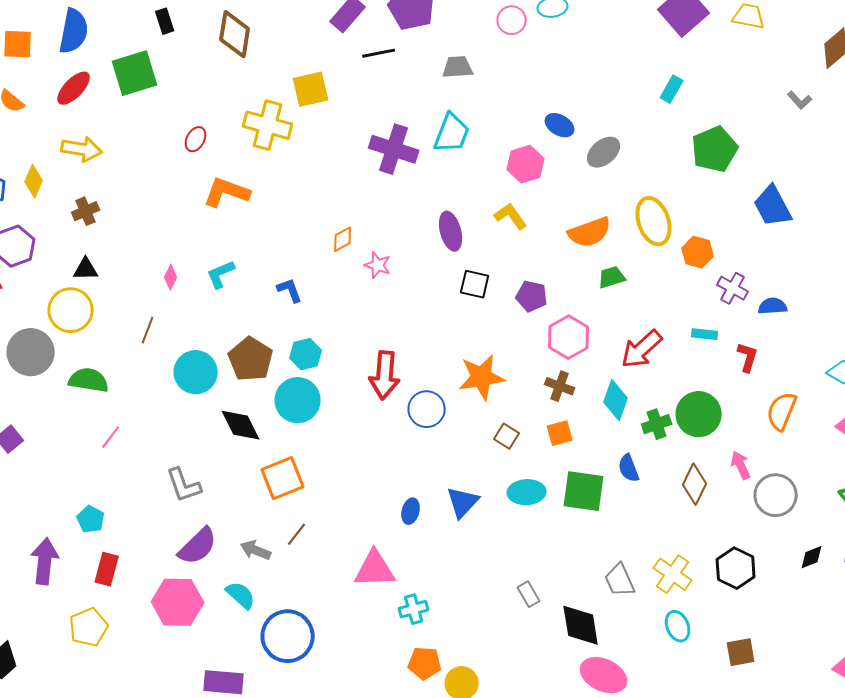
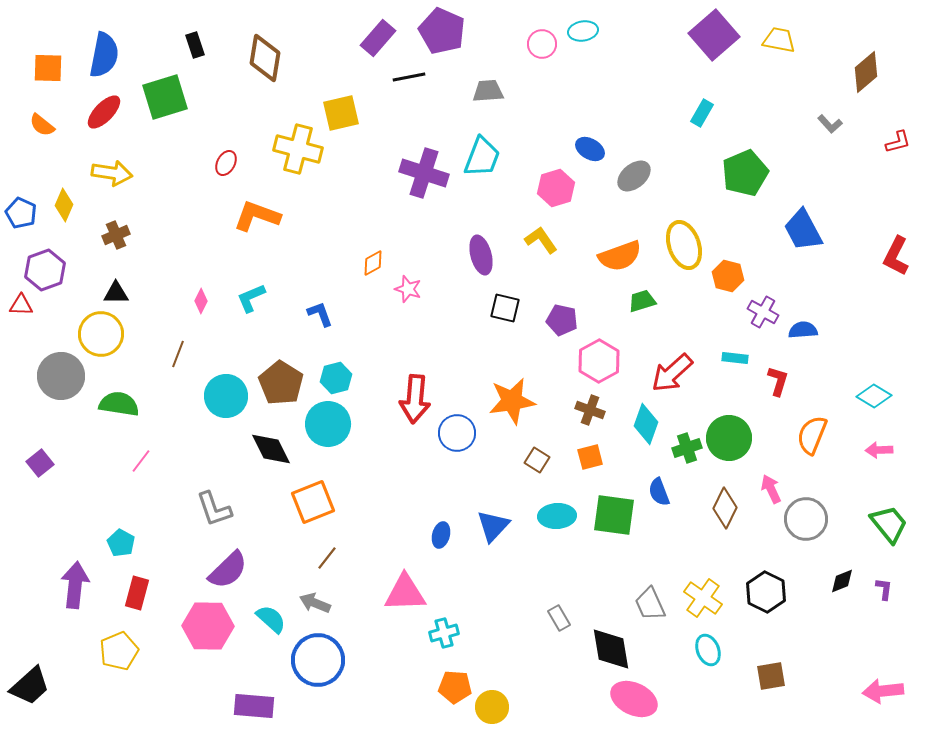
gray arrow: (256, 550) -> (315, 603), moved

